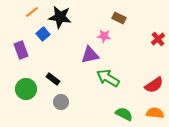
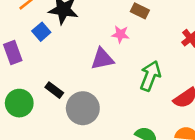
green arrow: (108, 78) -> (150, 76), moved, turned 80
gray circle: (61, 102) -> (83, 108), moved, size x1.6

